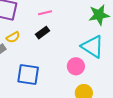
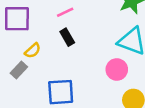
black rectangle: (42, 33) -> (67, 37), turned -72

